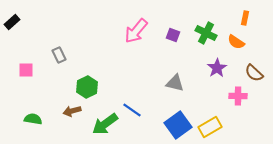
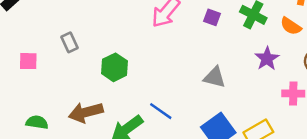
green hexagon: (87, 87) -> (115, 67), moved
brown arrow: (72, 111) -> (86, 112), size x1.5

